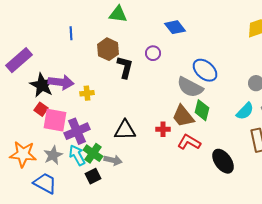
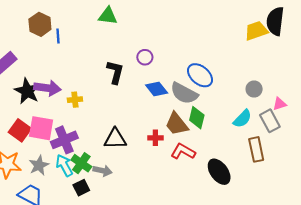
blue diamond: (175, 27) -> (157, 89), moved
brown hexagon: (108, 49) -> (40, 24), moved
red square: (41, 109) -> (20, 130), moved, size x1.5

